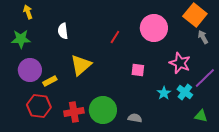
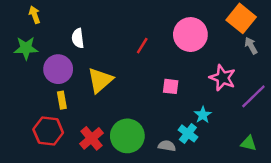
purple circle: (30, 70) -> (58, 69), moved
yellow rectangle: (50, 81) -> (62, 100), turned -72
cyan cross: (185, 92) -> (188, 133), moved
red cross: (74, 112) -> (91, 138), turned -30

